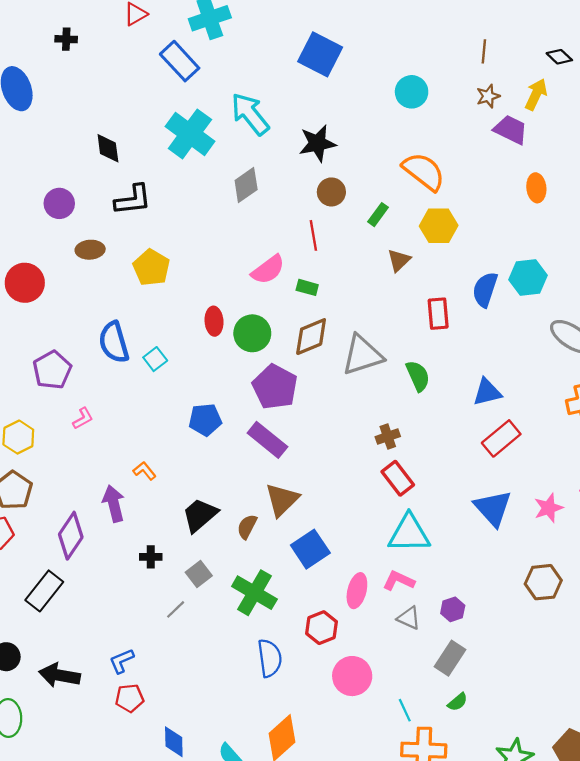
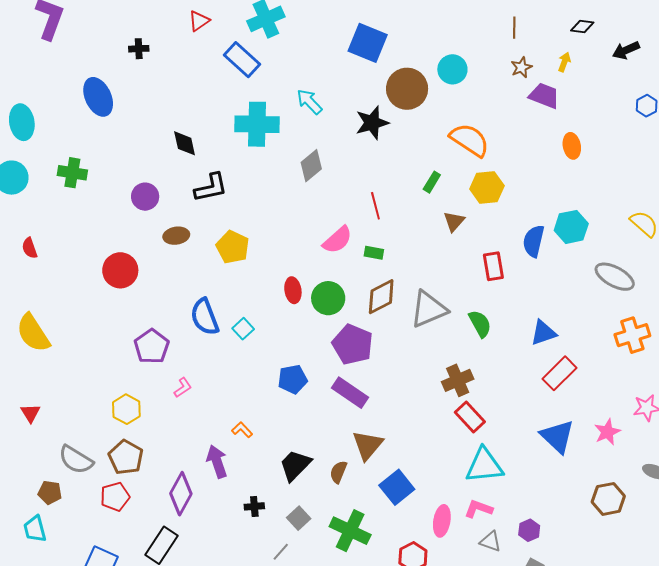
black diamond: (559, 57) -> (582, 27), turned -30
yellow arrow: (536, 94) -> (564, 62), size x0.7
cyan arrow: (250, 114) -> (309, 102), size x0.7
cyan cross: (190, 134) -> (257, 124), turned -30
brown circle: (331, 192) -> (407, 89), moved, size x1.6
brown cross: (388, 437) -> (458, 380), size x1.4

